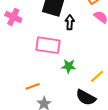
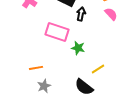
green star: (69, 66) -> (78, 48), moved

